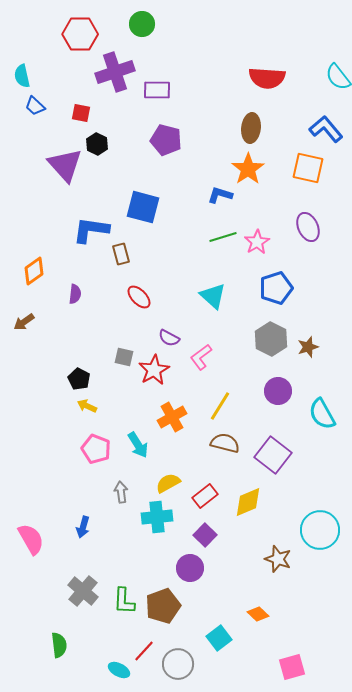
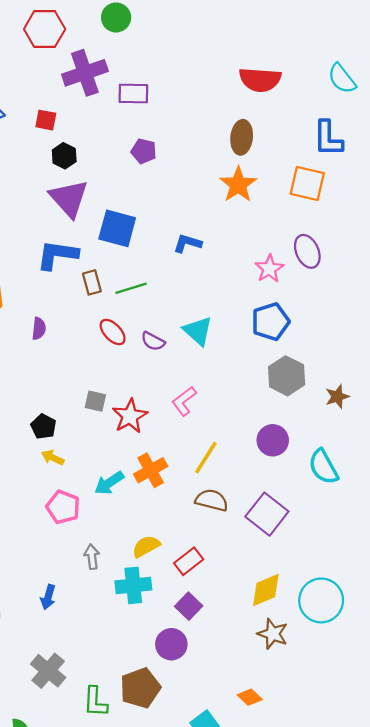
blue L-shape: (326, 129) -> (328, 138), turned -140
purple pentagon: (166, 140) -> (144, 151), size x0.7
purple triangle: (65, 165) -> (69, 198), moved
blue L-shape: (220, 195) -> (187, 243), moved
green line: (223, 237) -> (131, 288), moved
pink star: (257, 242) -> (269, 269), moved
purple semicircle: (169, 338) -> (153, 341), moved
gray hexagon: (271, 339) -> (287, 376), moved
brown star: (308, 347) -> (337, 397), moved
cyan arrow: (138, 445) -> (109, 483), moved, turned 88
yellow diamond: (248, 502) -> (266, 590), moved
green L-shape: (124, 601) -> (95, 702), moved

